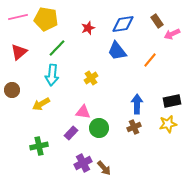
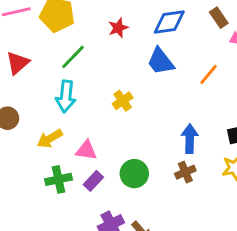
pink triangle: (83, 112) -> (86, 150), moved
green cross: (39, 146) -> (58, 179), moved

